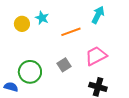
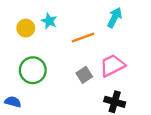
gray square: (64, 65) -> (84, 75), moved
green circle: (30, 72) -> (33, 70), moved

